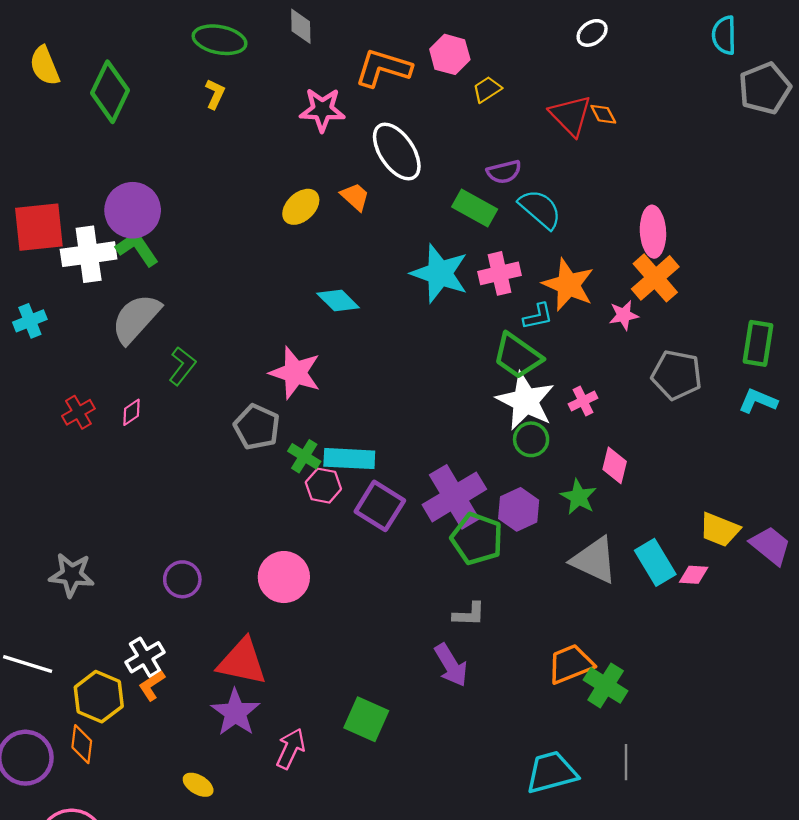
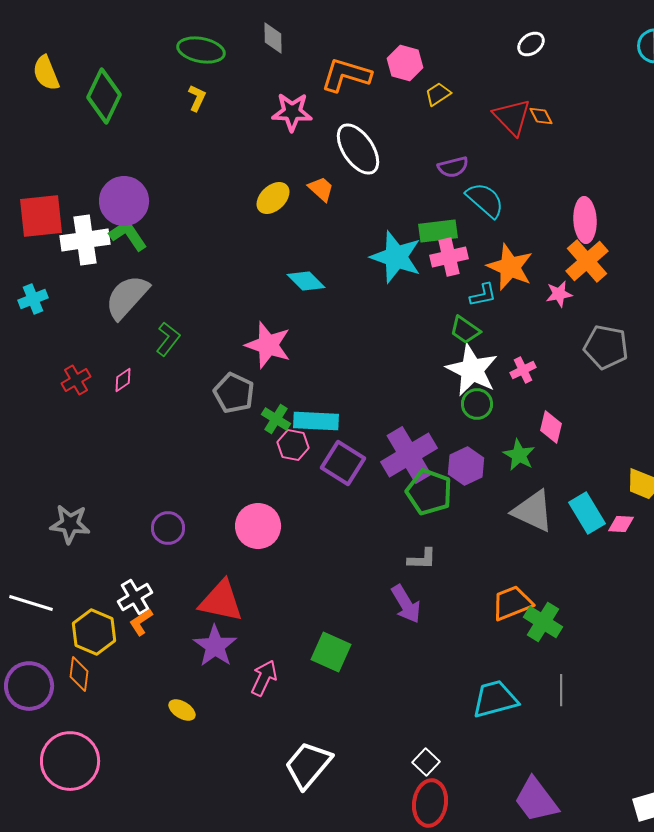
green rectangle: (475, 208) -> (438, 231), moved, turned -36
green trapezoid: (518, 356) -> (465, 330), size x0.7

